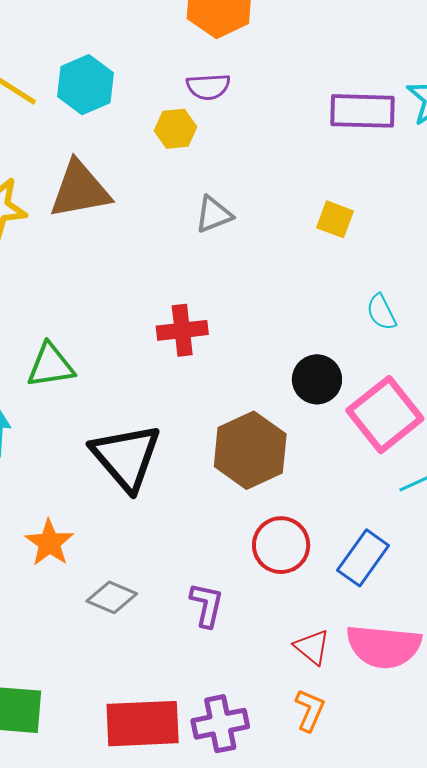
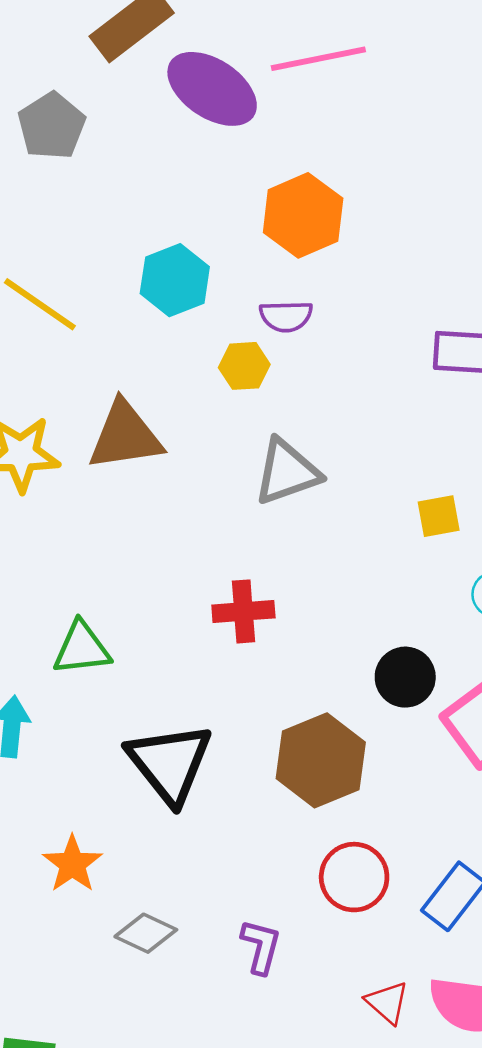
cyan hexagon: (85, 85) -> (175, 280), moved
gray triangle: (214, 214) -> (287, 472), size x1.5
yellow square: (335, 219) -> (439, 516), moved, turned -33

